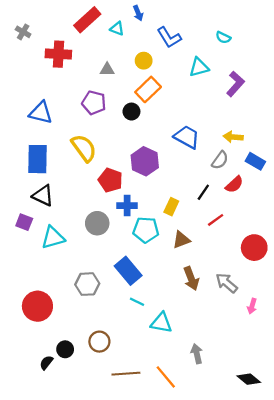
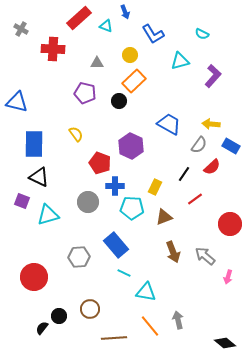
blue triangle: (41, 113) -> (17, 102), moved
yellow semicircle: (84, 148) -> (76, 134), size x0.6
orange line: (166, 377) -> (150, 326), moved

